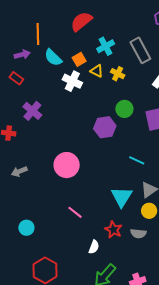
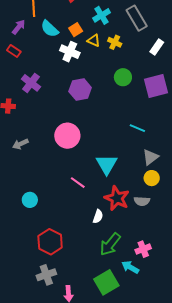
purple arrow: (22, 54) -> (19, 27), turned -35
purple hexagon: (105, 127) -> (80, 90), moved
cyan triangle: (122, 197) -> (107, 164), moved
red star: (113, 230) -> (117, 198), size x1.4

